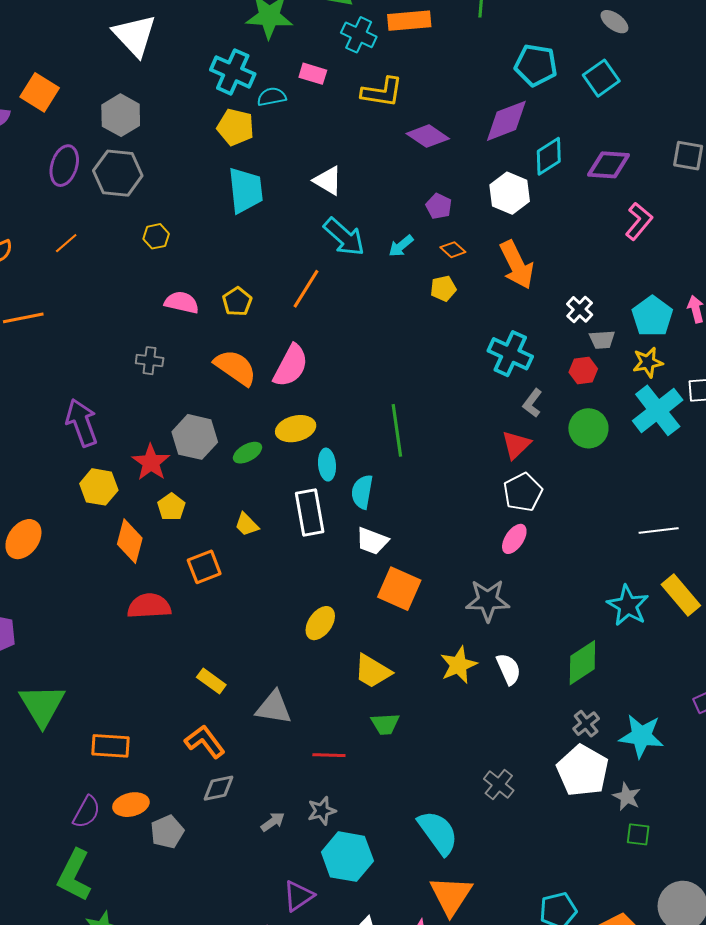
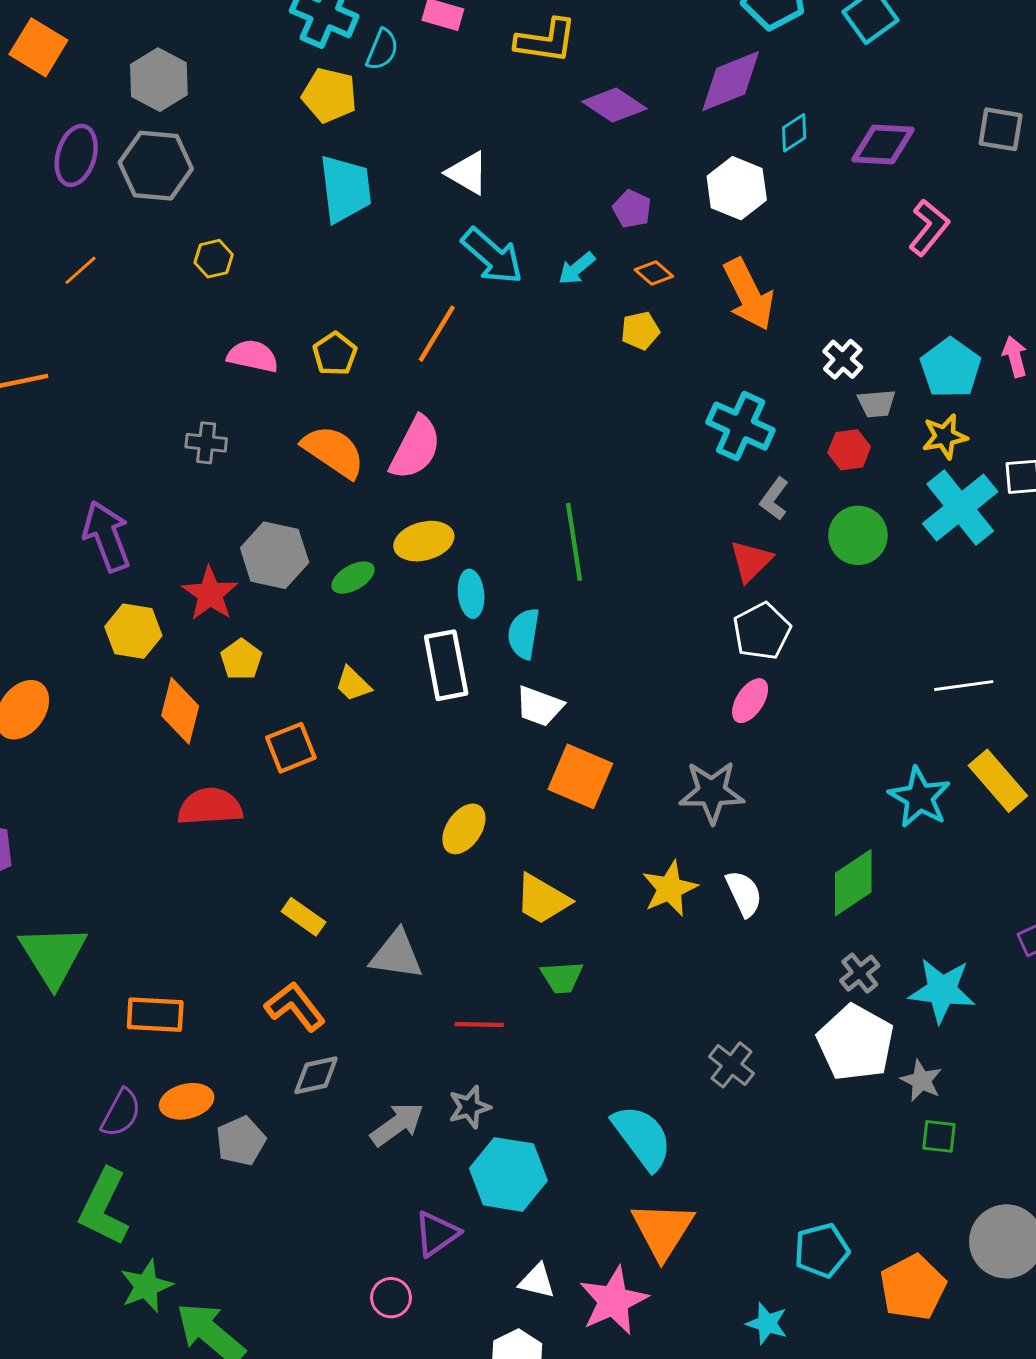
cyan semicircle: (272, 97) -> (382, 50), turned 124
cyan diamond: (549, 156) -> (794, 133), size x0.7
gray arrow: (273, 822) -> (397, 1124), size x1.5

